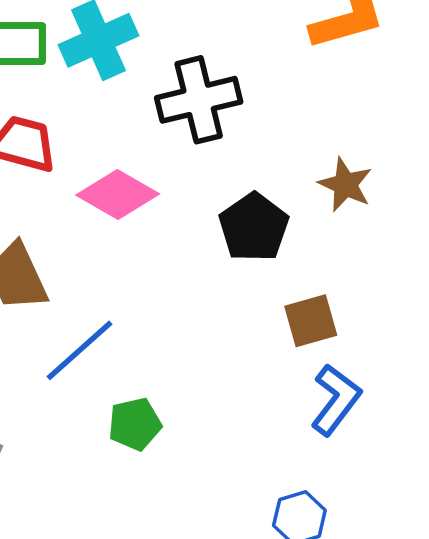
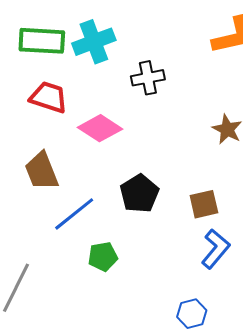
black cross: (199, 100) -> (148, 78), size x0.7
black pentagon: (254, 227) -> (139, 194), moved

